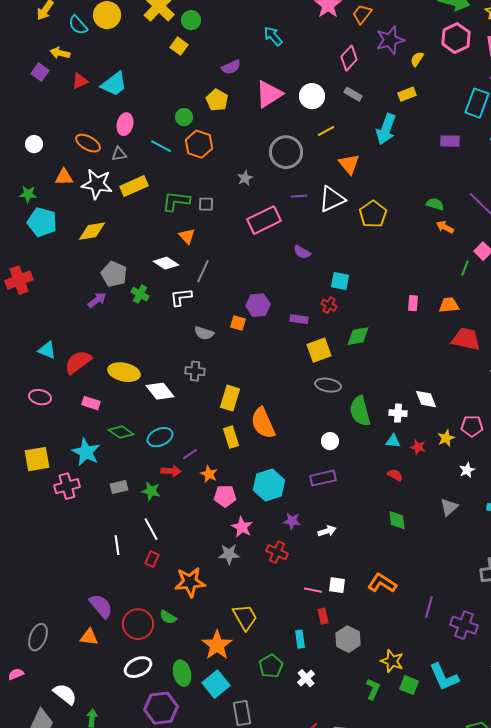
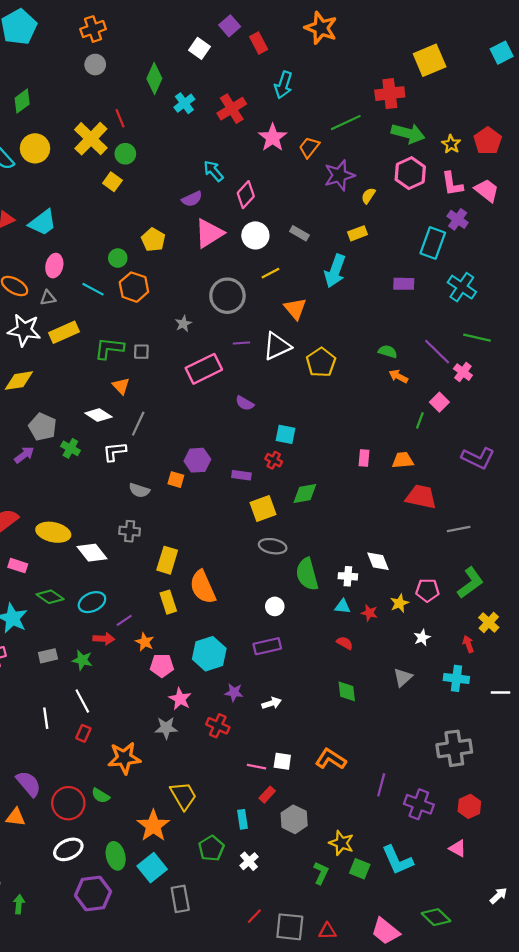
pink diamond: (349, 58) -> (246, 195), moved
purple semicircle: (231, 67) -> (192, 199), moved
red rectangle: (323, 616) -> (267, 795), turned 56

